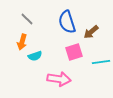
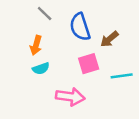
gray line: (27, 19) -> (45, 13), moved
orange arrow: (22, 42) -> (36, 45), moved

